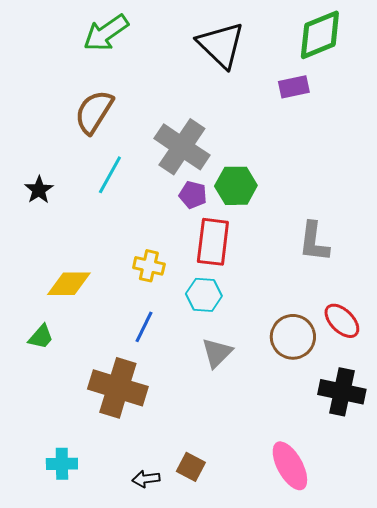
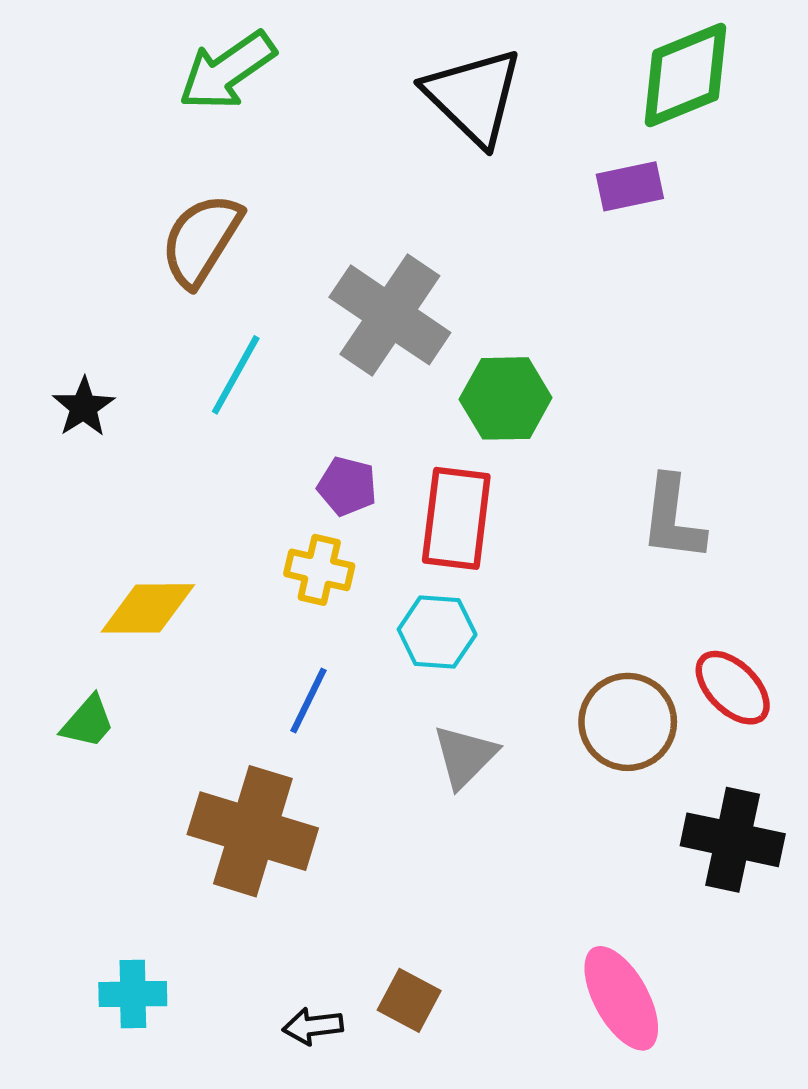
purple pentagon: (193, 195) -> (347, 486), moved

